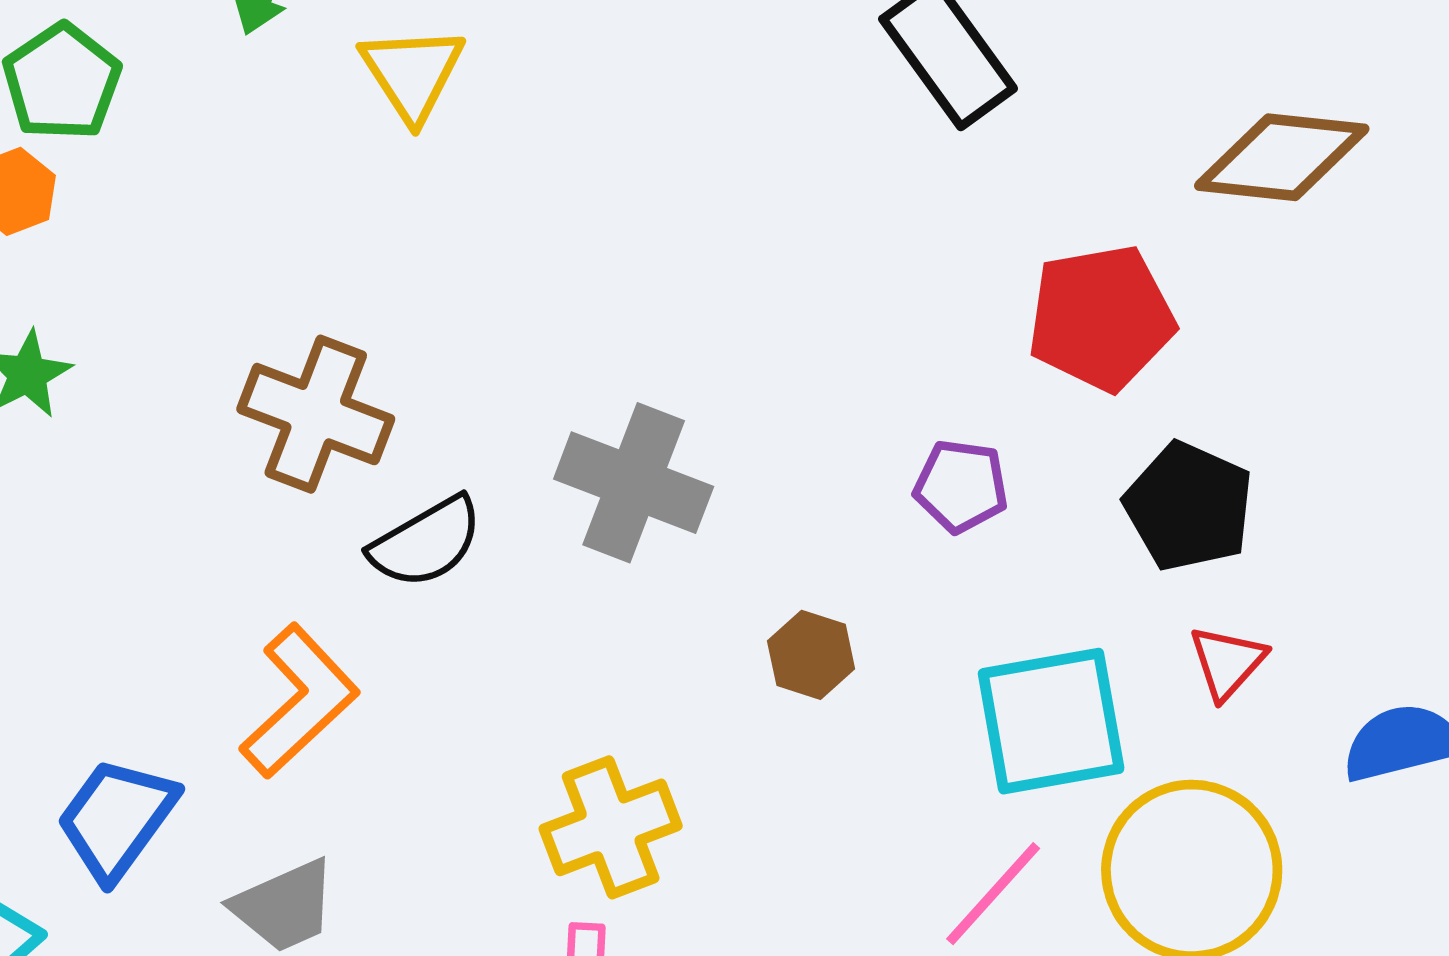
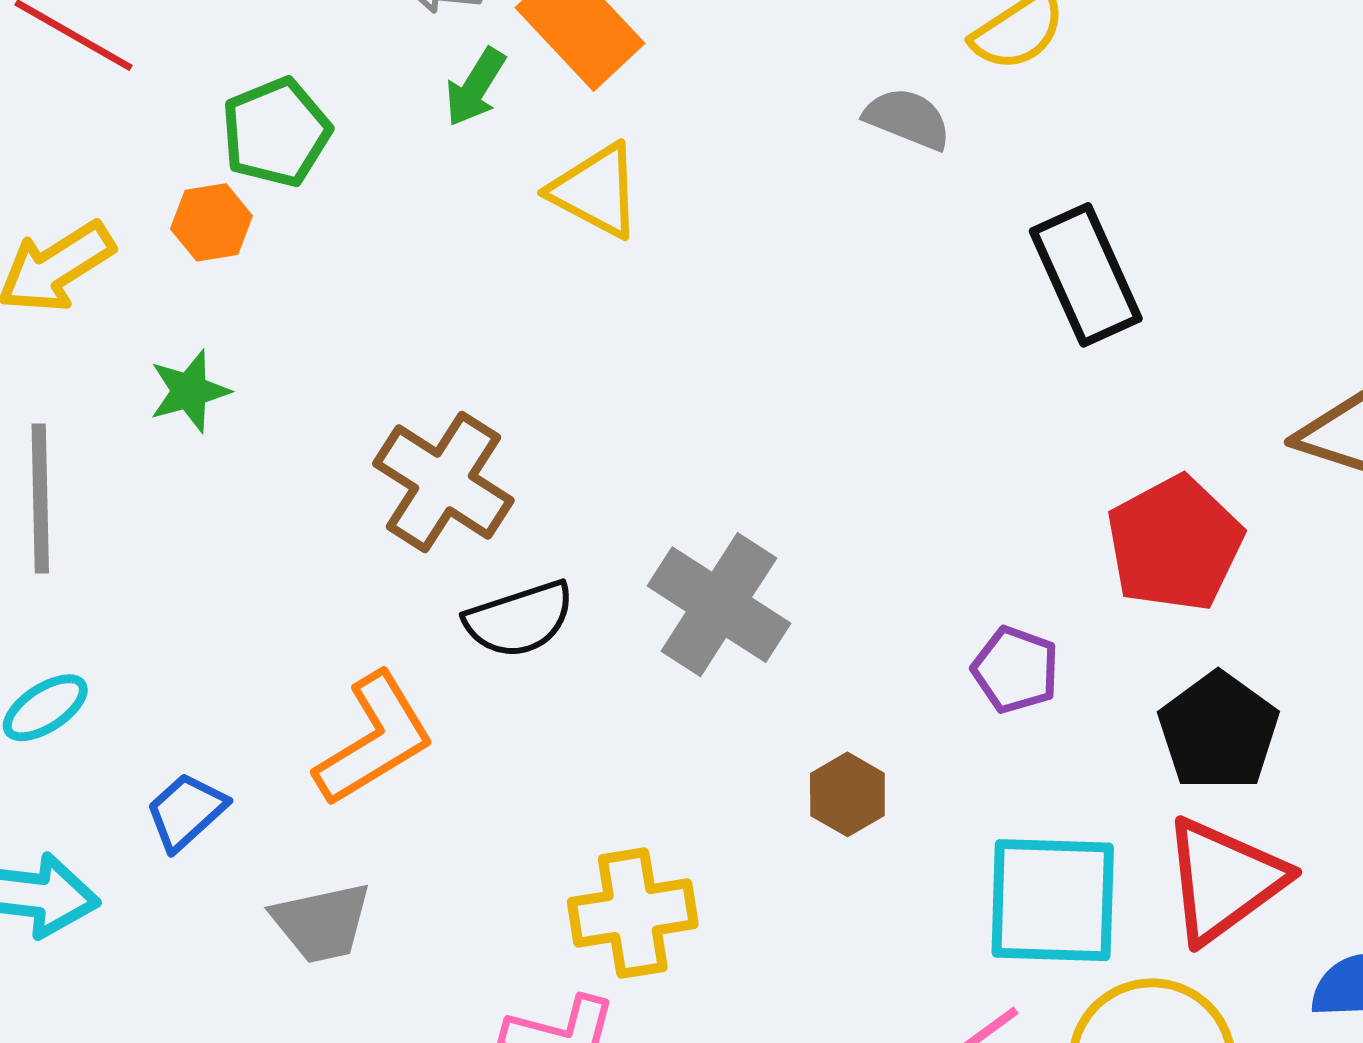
yellow triangle: (412, 73) -> (596, 191), turned -41
red pentagon: (1101, 318) -> (1175, 544), turned -30
red triangle: (1227, 662) -> (1224, 880), size x1.8
blue trapezoid: (117, 819) -> (186, 811), size x0.7

